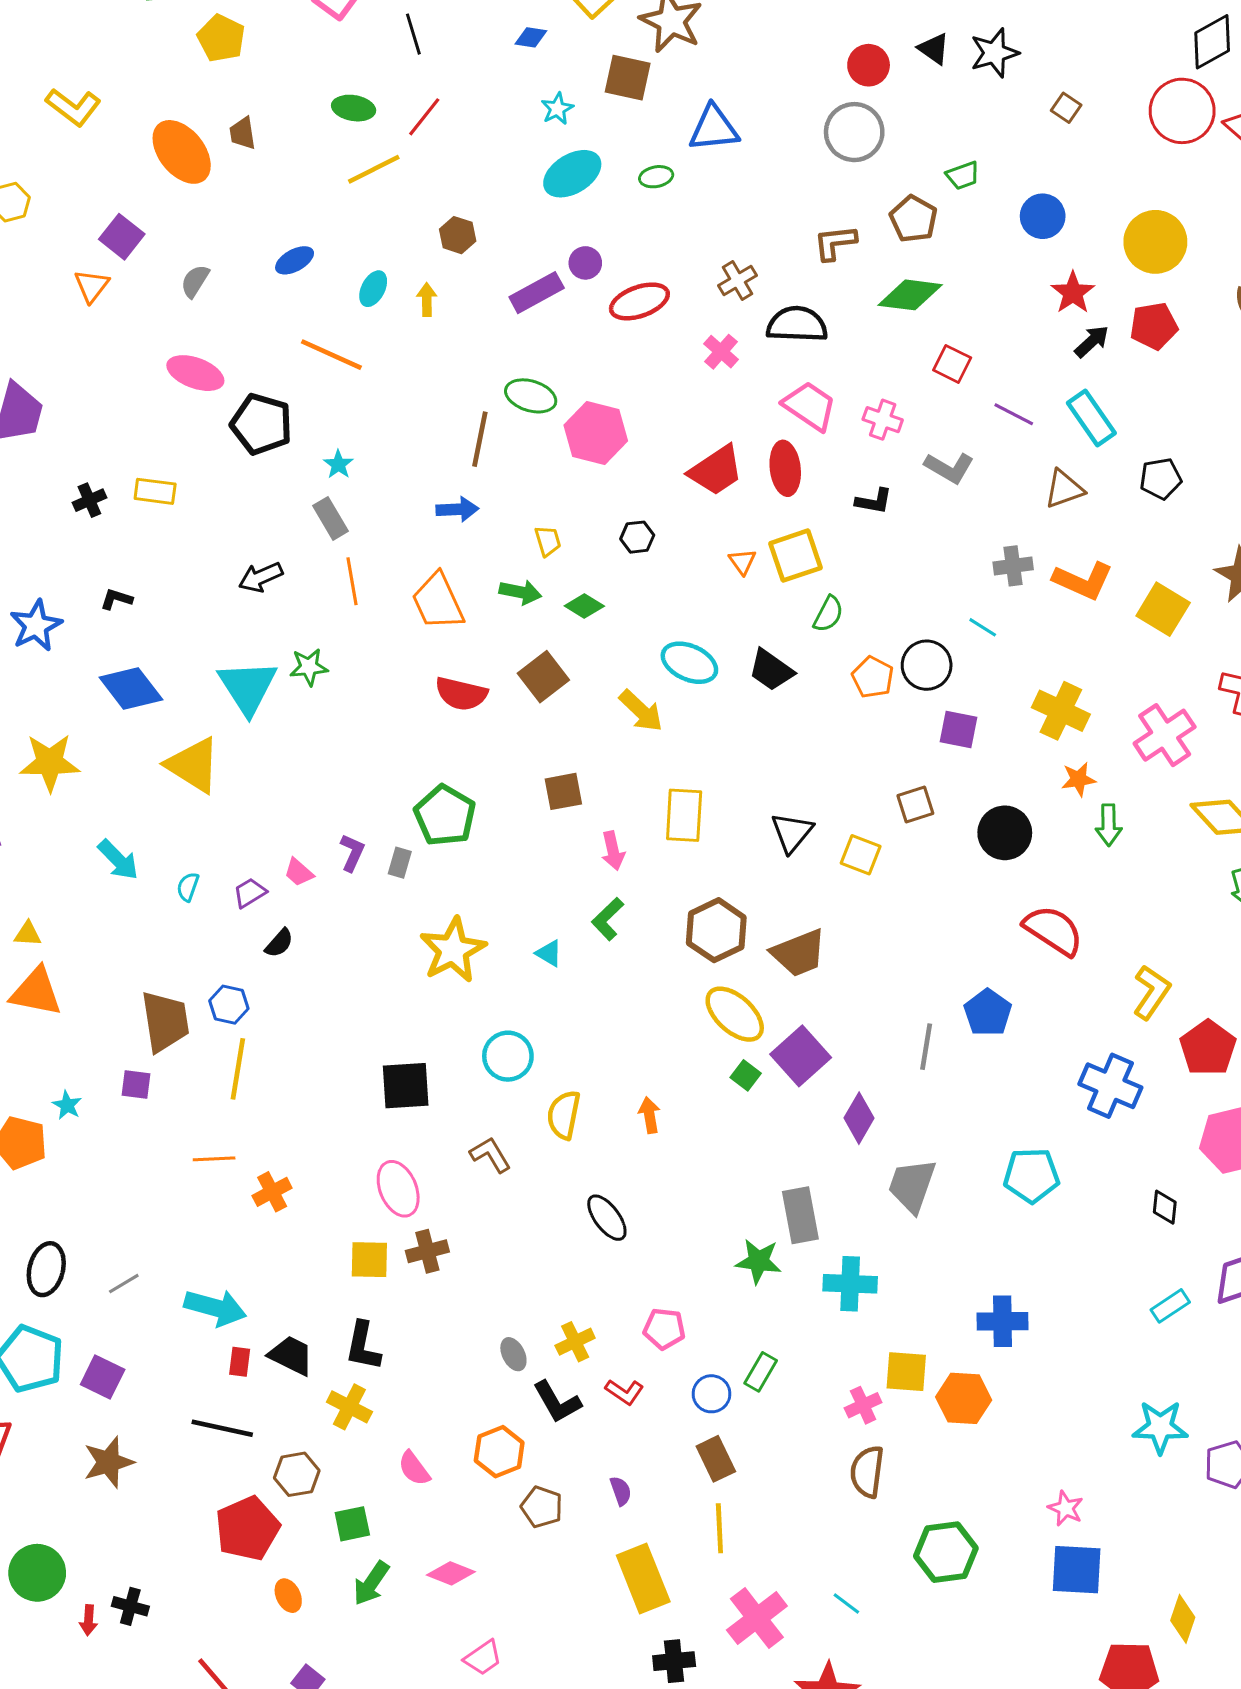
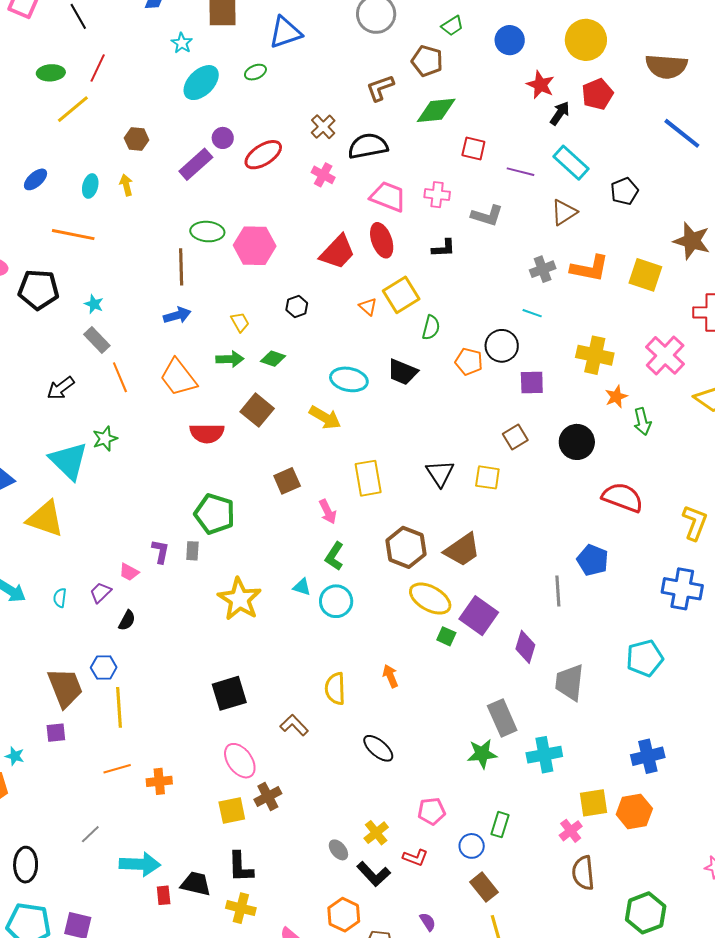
cyan circle: (508, 1056) -> (336, 601), moved
orange cross: (272, 1192) -> (159, 781), turned 35
gray line: (124, 1284) -> (90, 834), moved

